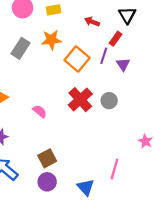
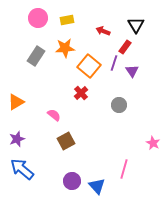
red cross: (80, 100) -> (81, 93), moved, size x0.6
brown square: (47, 158) -> (66, 141), moved
purple circle: (47, 182) -> (72, 181), moved

